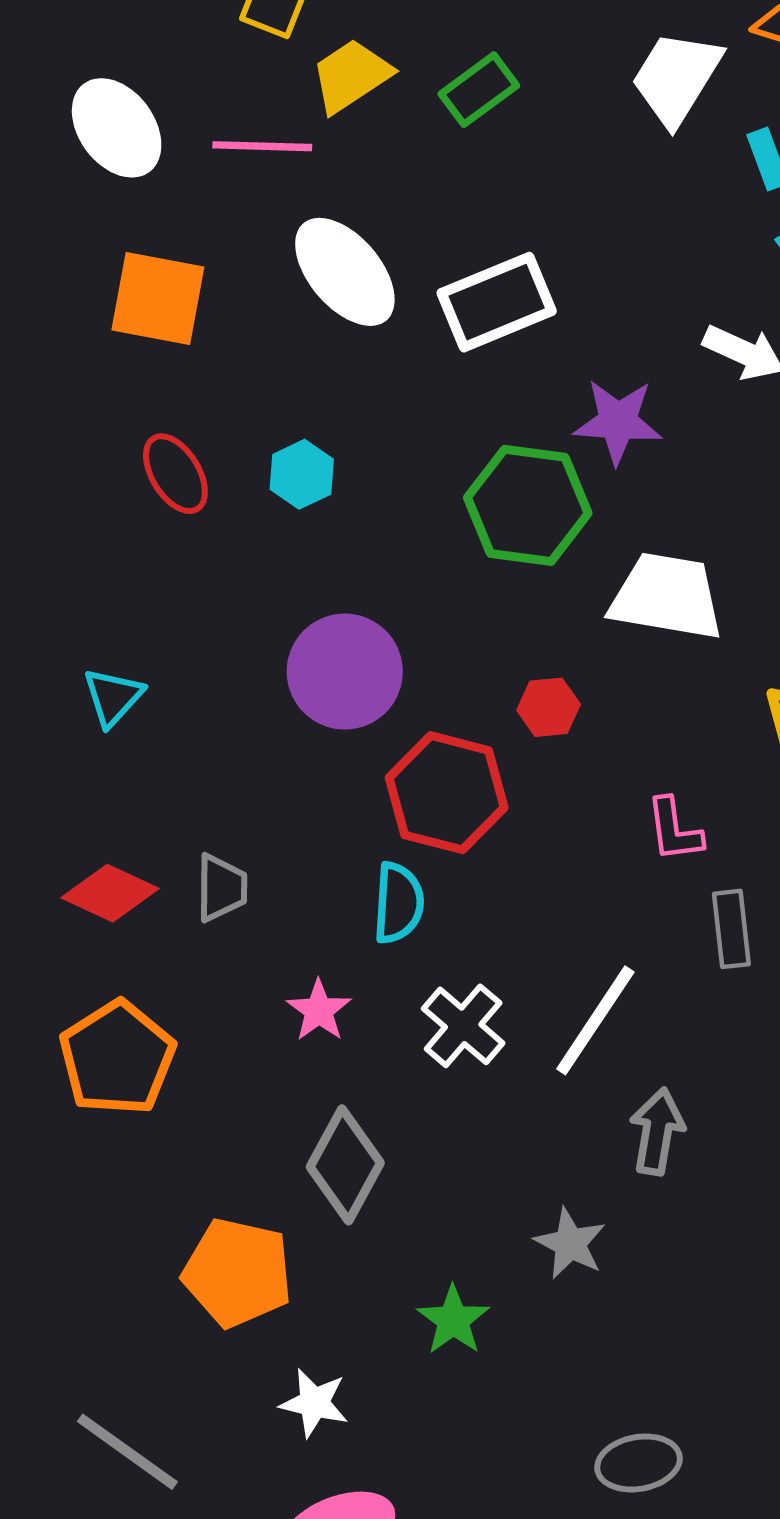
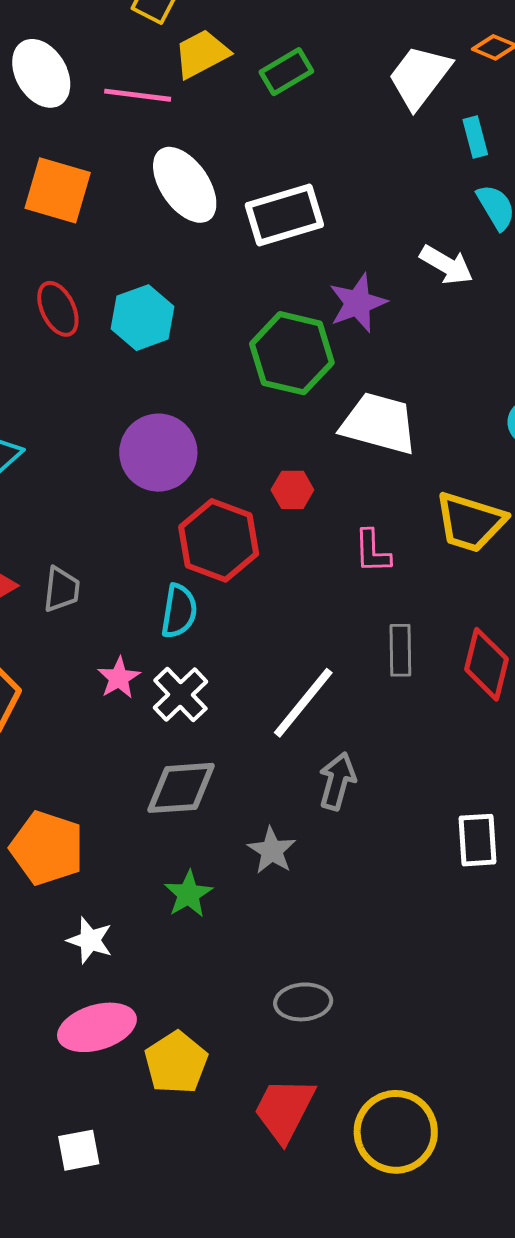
purple star: (618, 422) -> (358, 303), turned -30
cyan hexagon: (302, 474) -> (142, 318), size x1.4
pink L-shape: (674, 830) -> (372, 551), moved
white cross: (463, 1026) -> (180, 695), moved
gray diamond: (345, 1165) -> (181, 788), moved, turned 52

